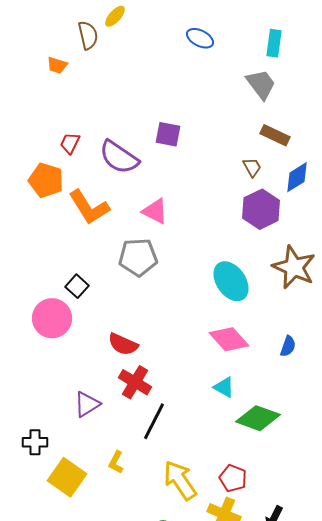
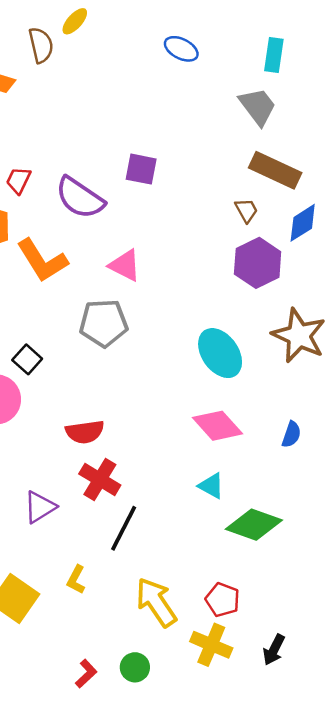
brown rectangle: (275, 135) -> (275, 170), size x1.4
red semicircle: (123, 344) -> (85, 432), turned -32

